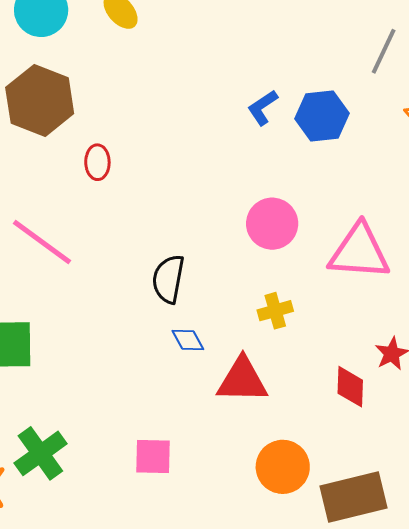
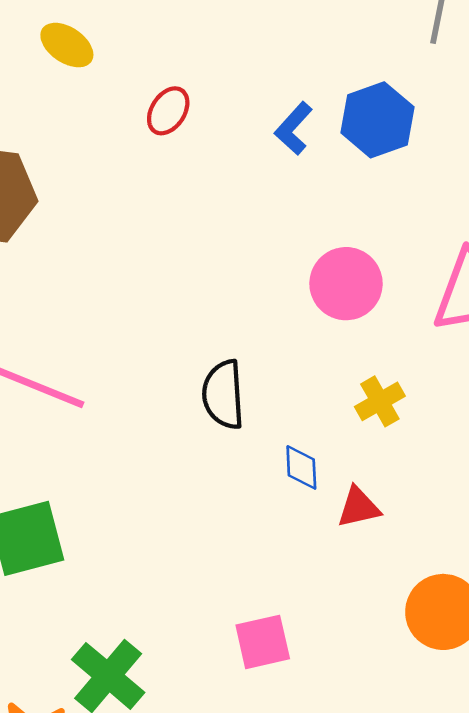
red ellipse: (97, 162) -> (168, 111), moved, turned 48
blue diamond: (188, 340) -> (301, 467), moved, turned 40
red triangle: (242, 380) -> (359, 507), size x0.6

